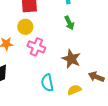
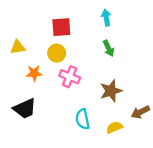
brown star: (71, 59) -> (111, 91), turned 30
brown arrow: (96, 77) -> (140, 112), turned -49

